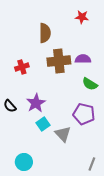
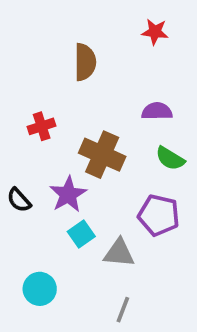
brown cross: (59, 61) -> (102, 155), moved, turned 30
gray triangle: (63, 134) -> (119, 253), turned -42
cyan circle: (24, 162) -> (40, 289), moved
gray line: (92, 164) -> (123, 310), moved

